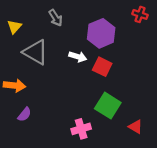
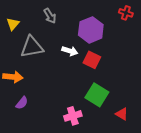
gray triangle: (36, 52) -> (32, 47), turned -40

